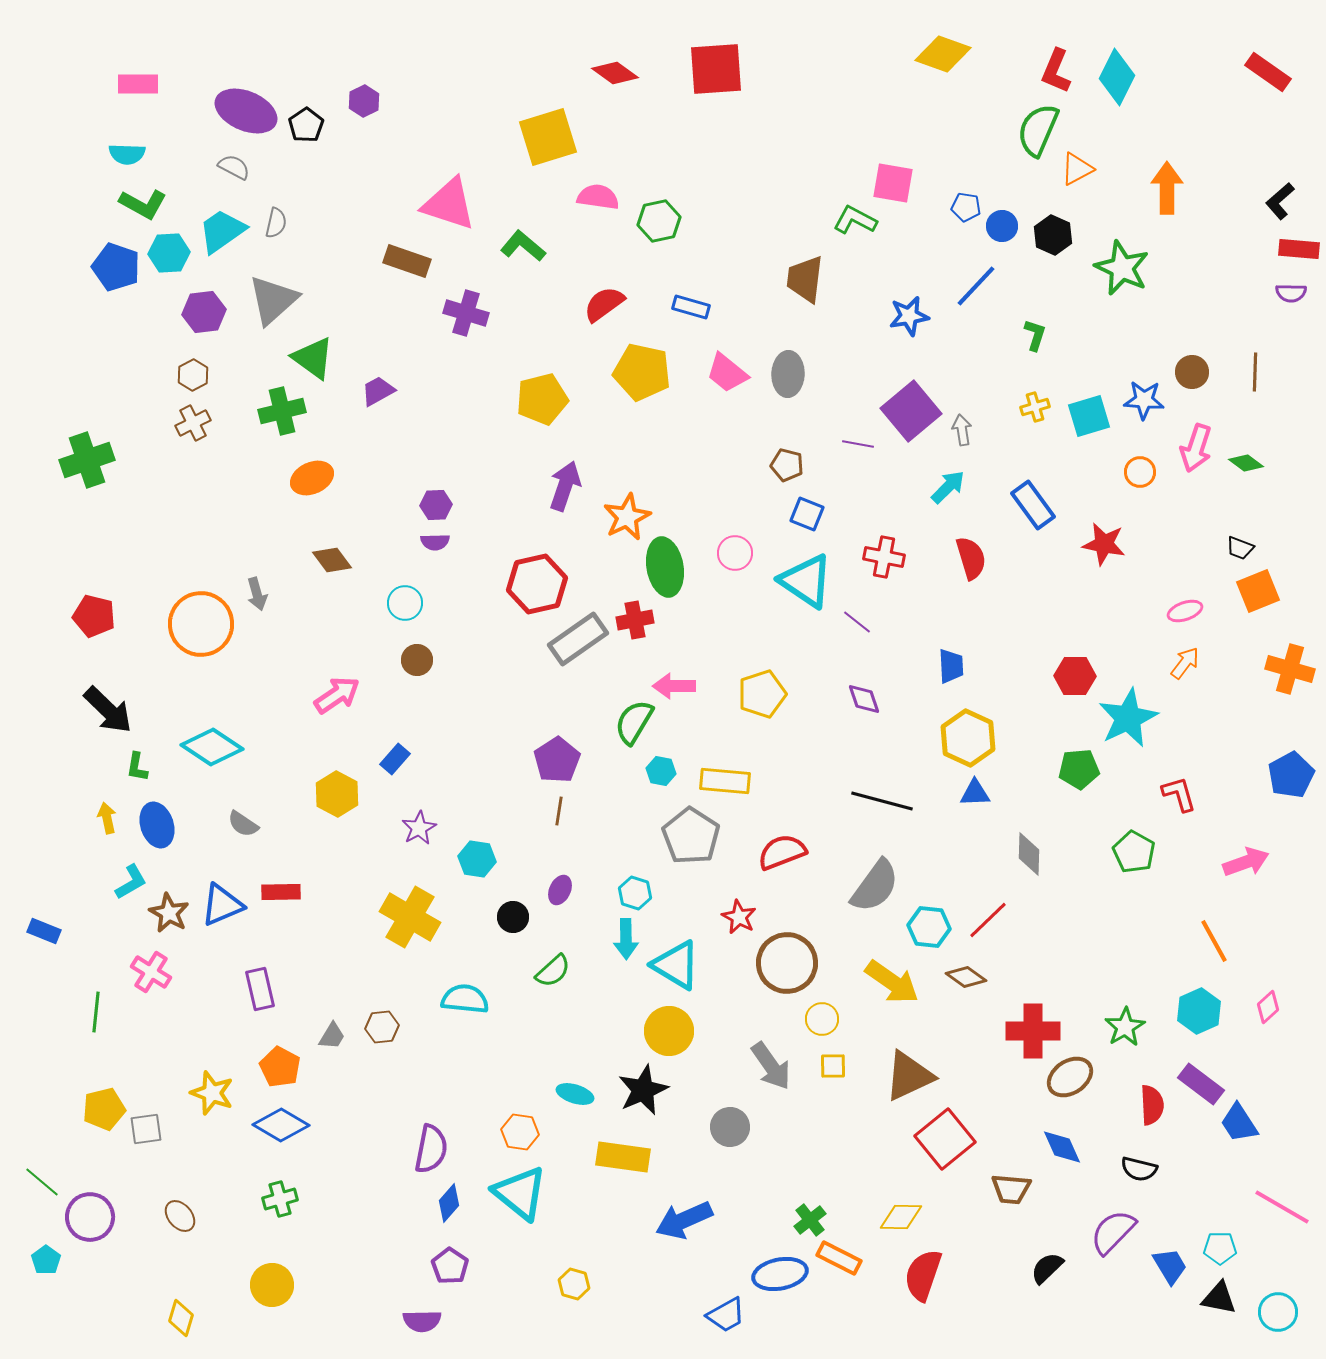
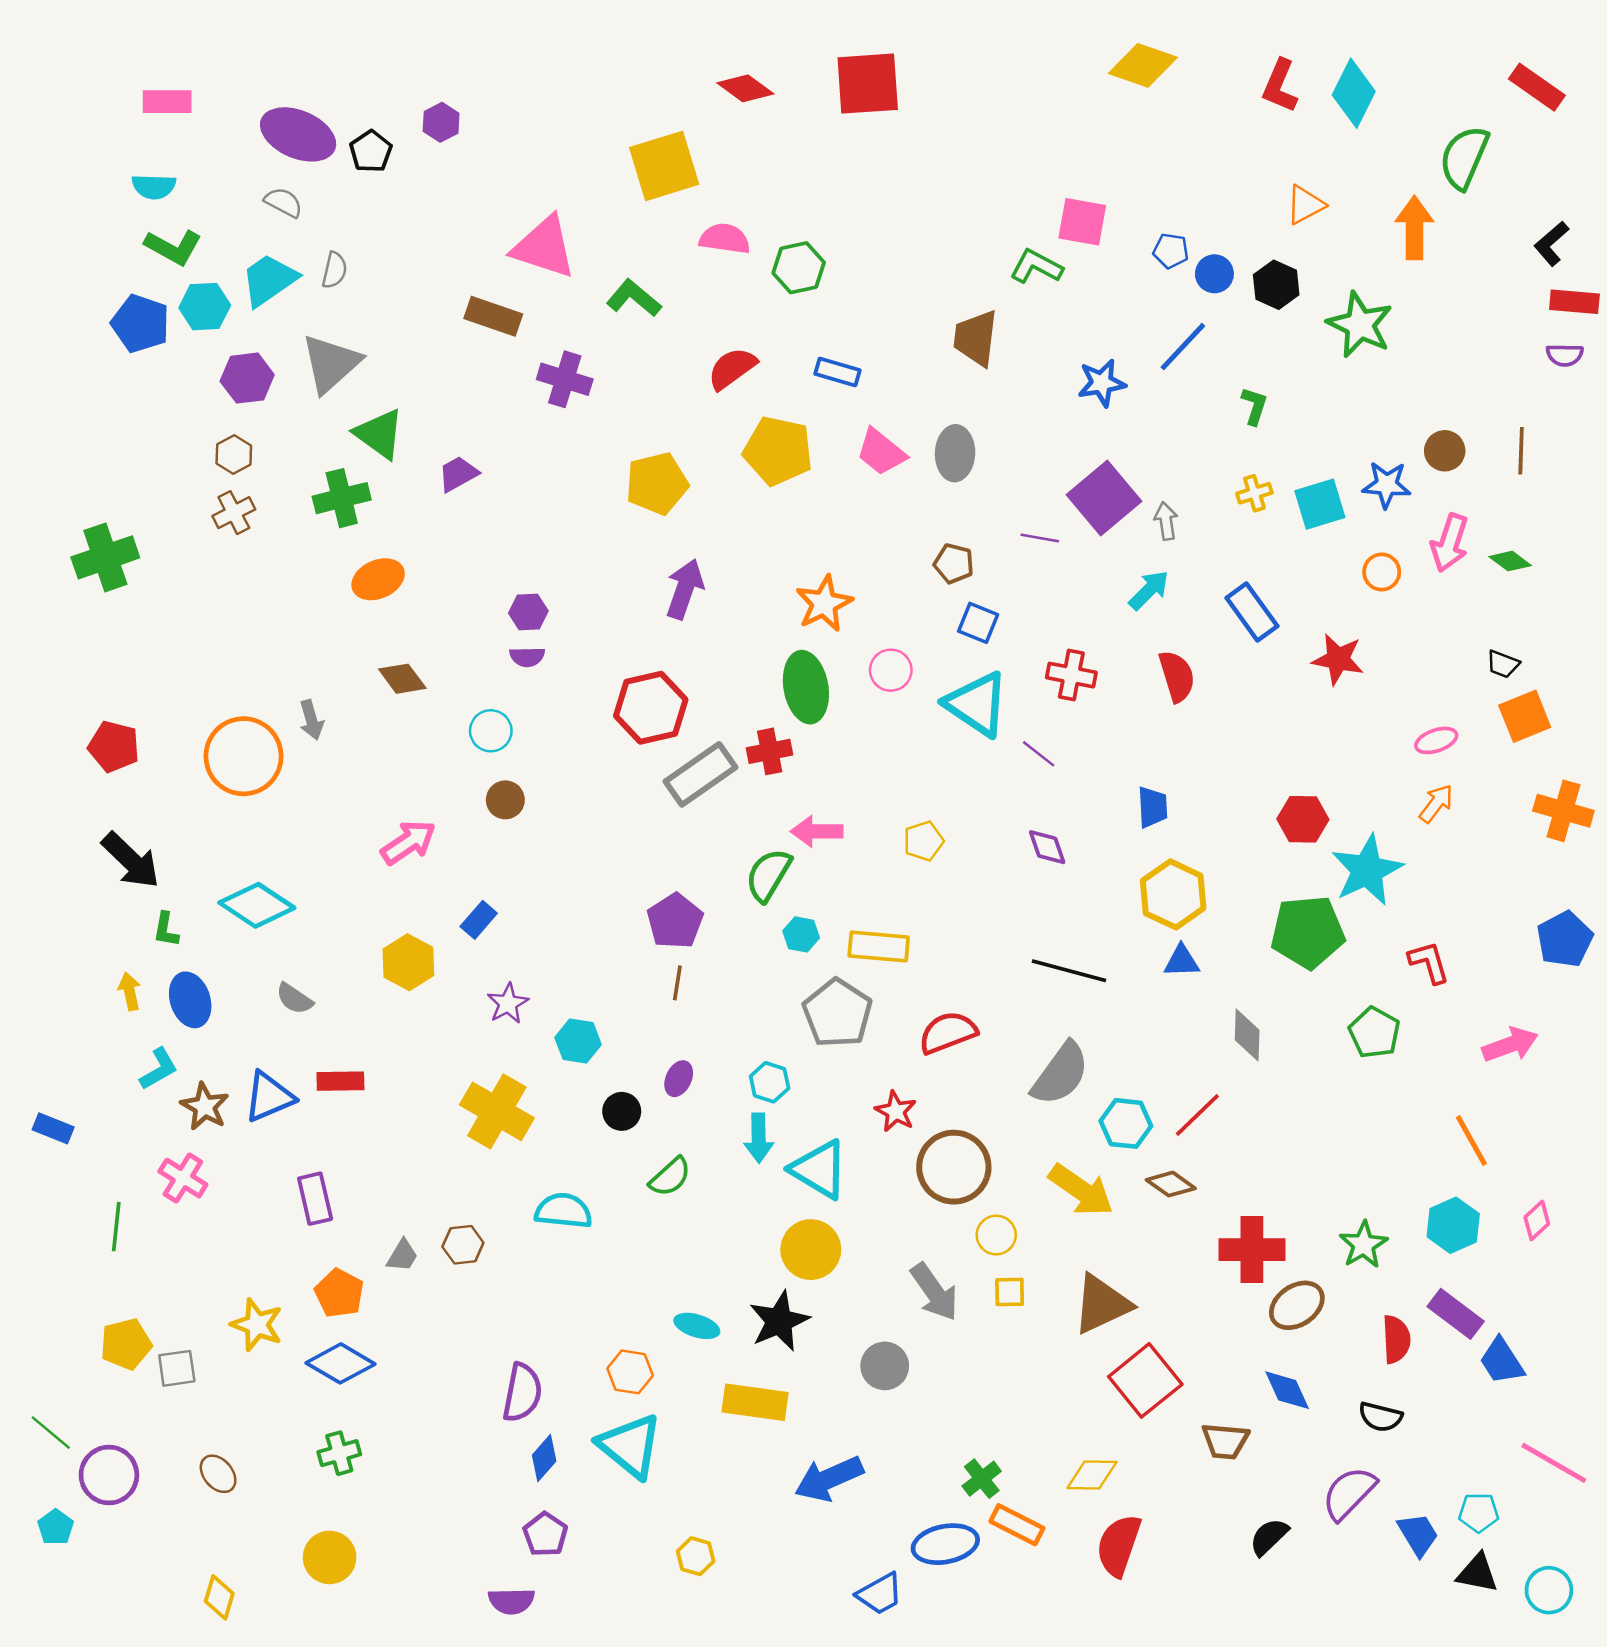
green semicircle: (1038, 130) -> (1464, 157), moved
orange star: (627, 517) -> (824, 604), moved
yellow pentagon: (762, 694) -> (923, 841), size x0.7
green pentagon: (1079, 769) -> (1308, 932), size x1.5

